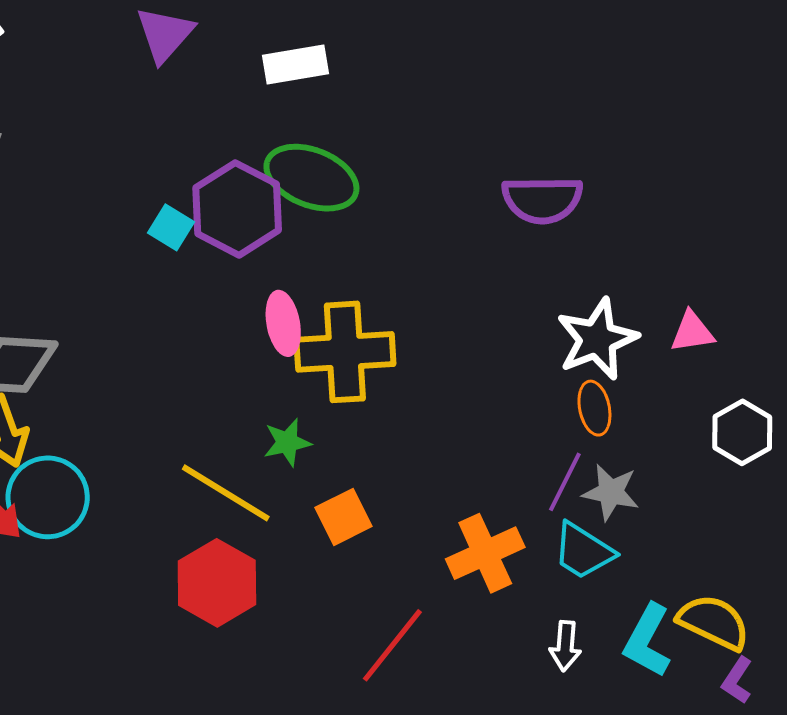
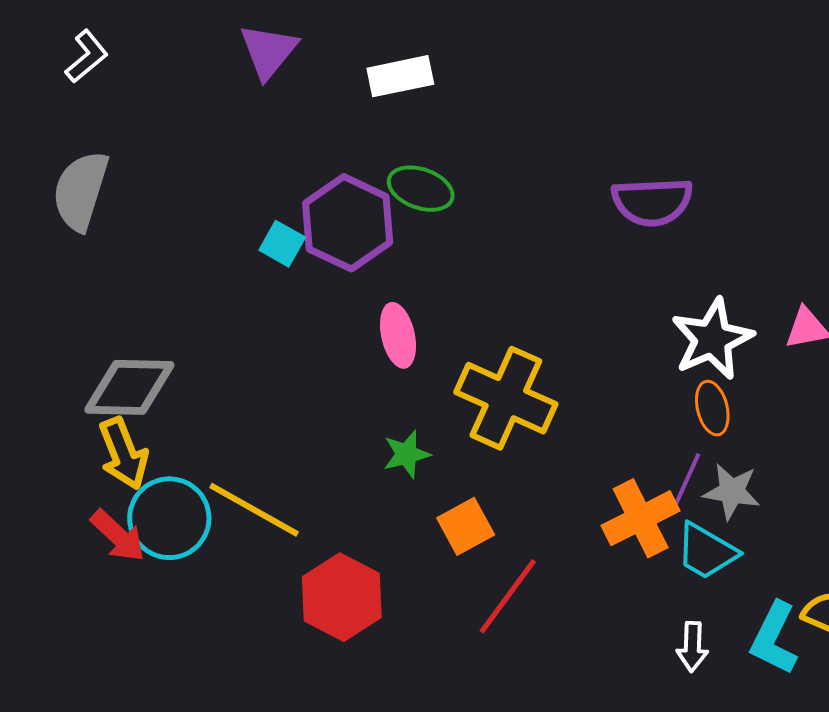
green ellipse: (311, 178) -> (421, 189), size x0.7
yellow cross: (345, 352) -> (506, 398), moved, turned 30
yellow line: (226, 493) -> (254, 510), moved
orange cross: (485, 553) -> (641, 518), moved
red line: (392, 645) -> (508, 596), moved

